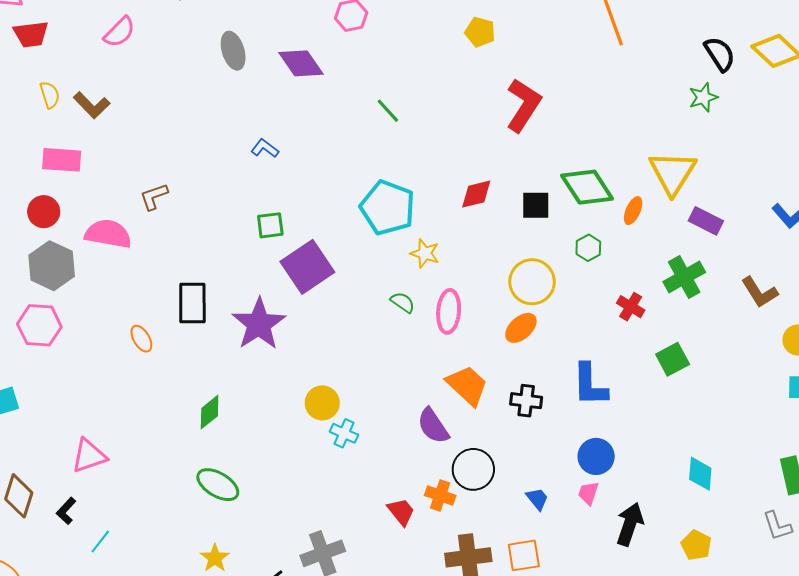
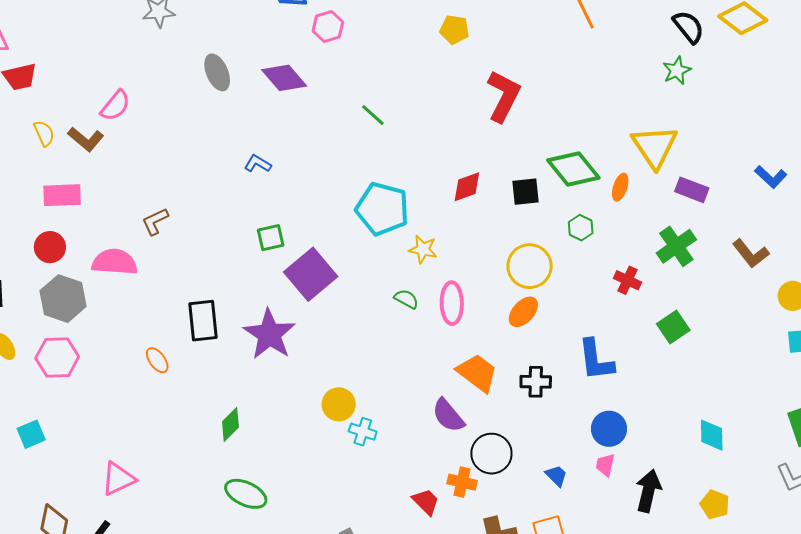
pink semicircle: (119, 32) -> (115, 106), moved

